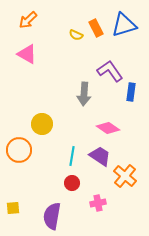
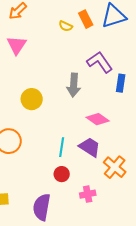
pink triangle: (27, 54) -> (17, 45), turned 35
yellow circle: (42, 124) -> (32, 99), moved

